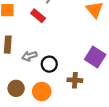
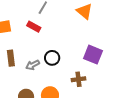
black circle: (49, 64) -> (52, 58), moved

